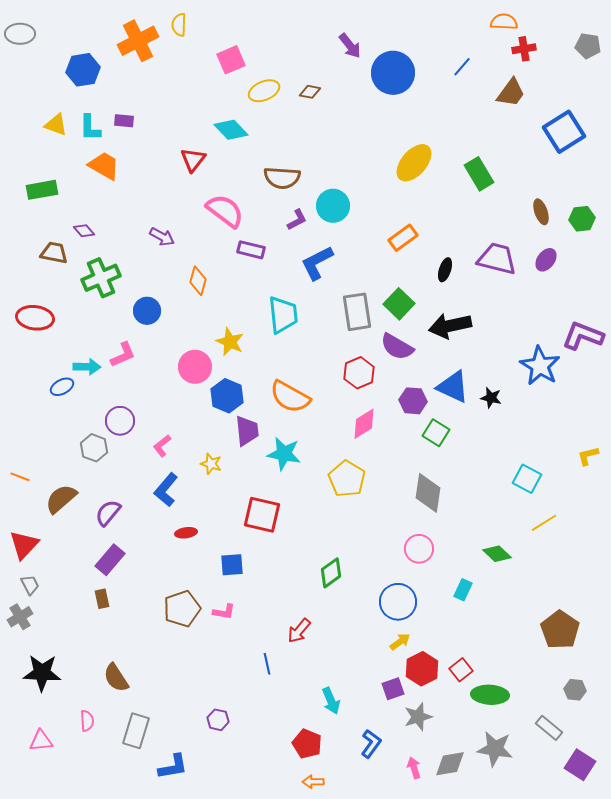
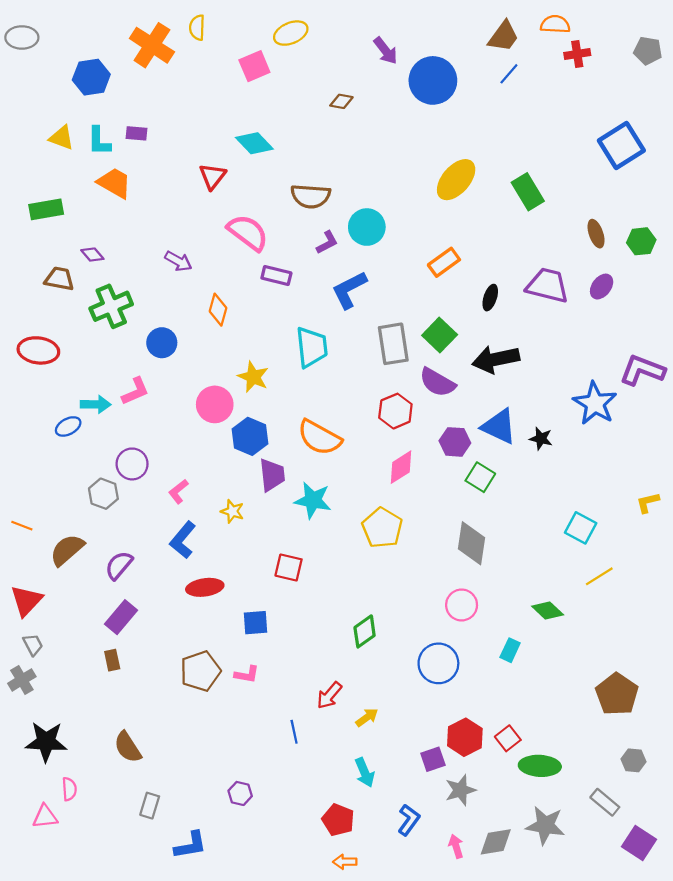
orange cross: (138, 41) -> (152, 45), turned -30
yellow ellipse: (264, 91) -> (291, 33), moved
brown trapezoid: (511, 93) -> (503, 36), moved
red square: (262, 515) -> (289, 568), size x0.7
red ellipse: (186, 533) -> (205, 587), size x1.5
yellow arrow: (400, 642) -> (367, 717), moved
pink semicircle: (87, 721) -> (69, 789), moved
gray rectangle: (136, 731) -> (150, 806), size x0.7

